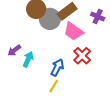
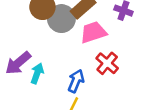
pink trapezoid: (73, 31) -> (93, 32), turned 130
purple arrow: (14, 50) -> (18, 63), size x1.5

